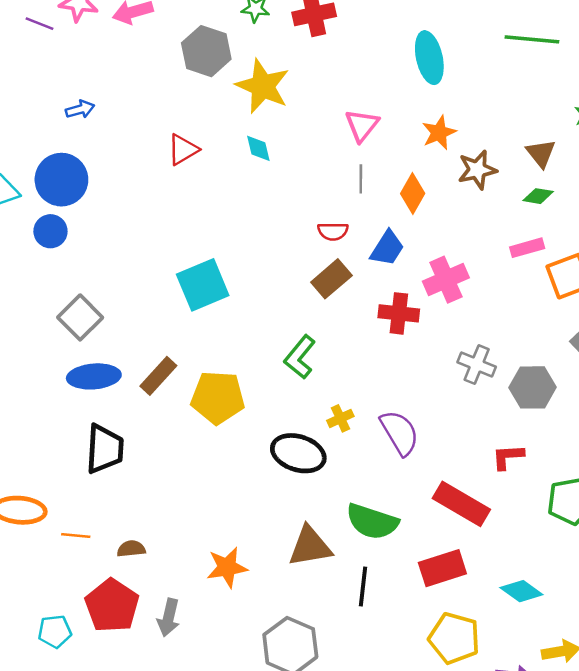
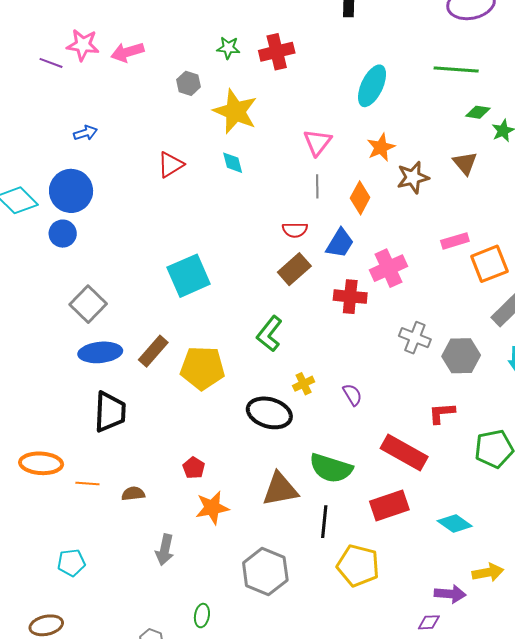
gray hexagon: (206, 51) -> (188, 83), size x0.6
cyan ellipse: (429, 58) -> (372, 86), turned 39
green diamond: (538, 196) -> (478, 112), moved
purple semicircle: (400, 433) -> (352, 395), size x0.6
red pentagon: (112, 606) -> (194, 468), moved, size x0.5
yellow pentagon: (454, 638) -> (358, 566), moved

